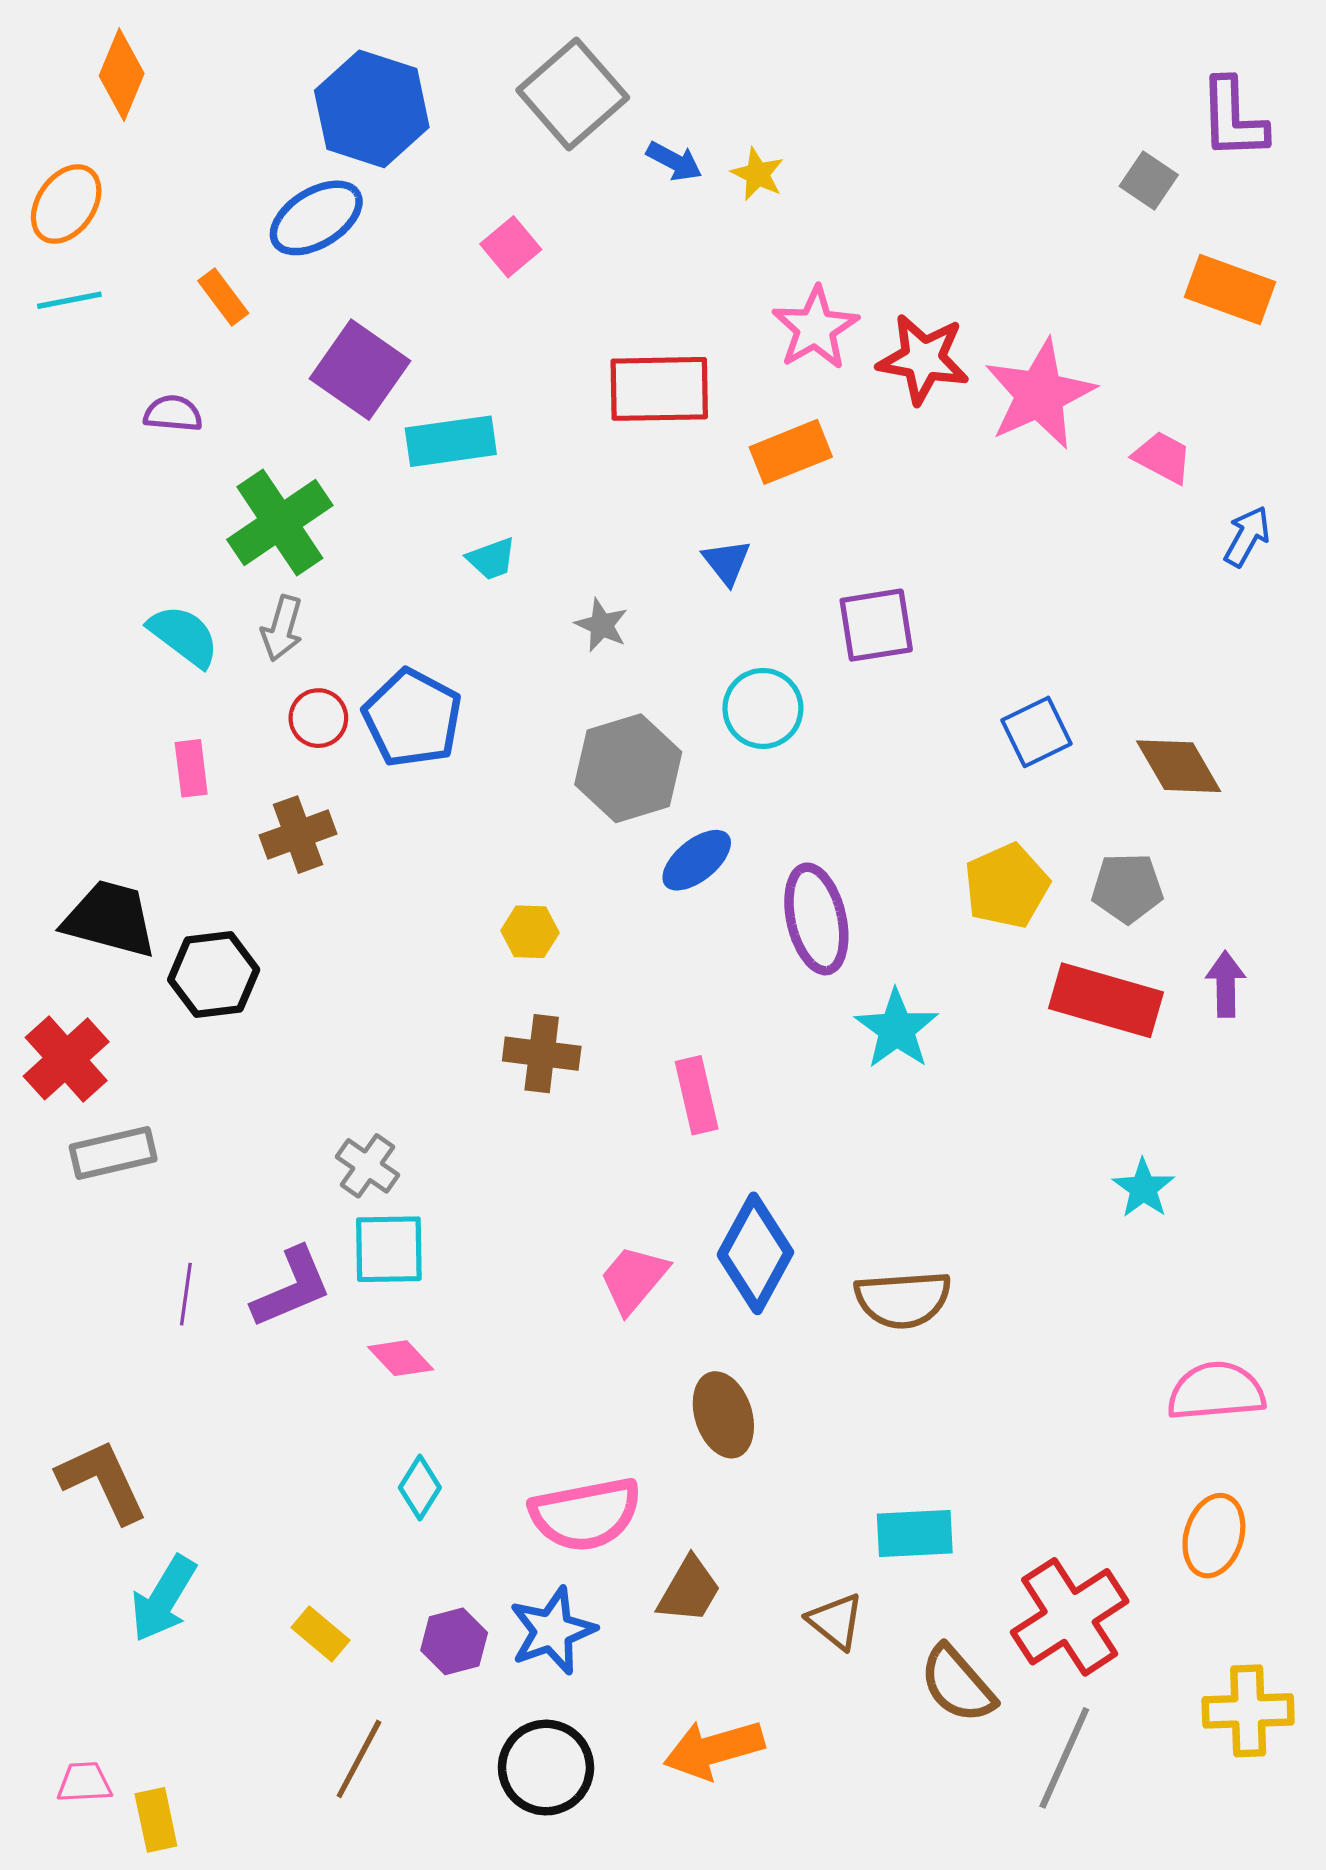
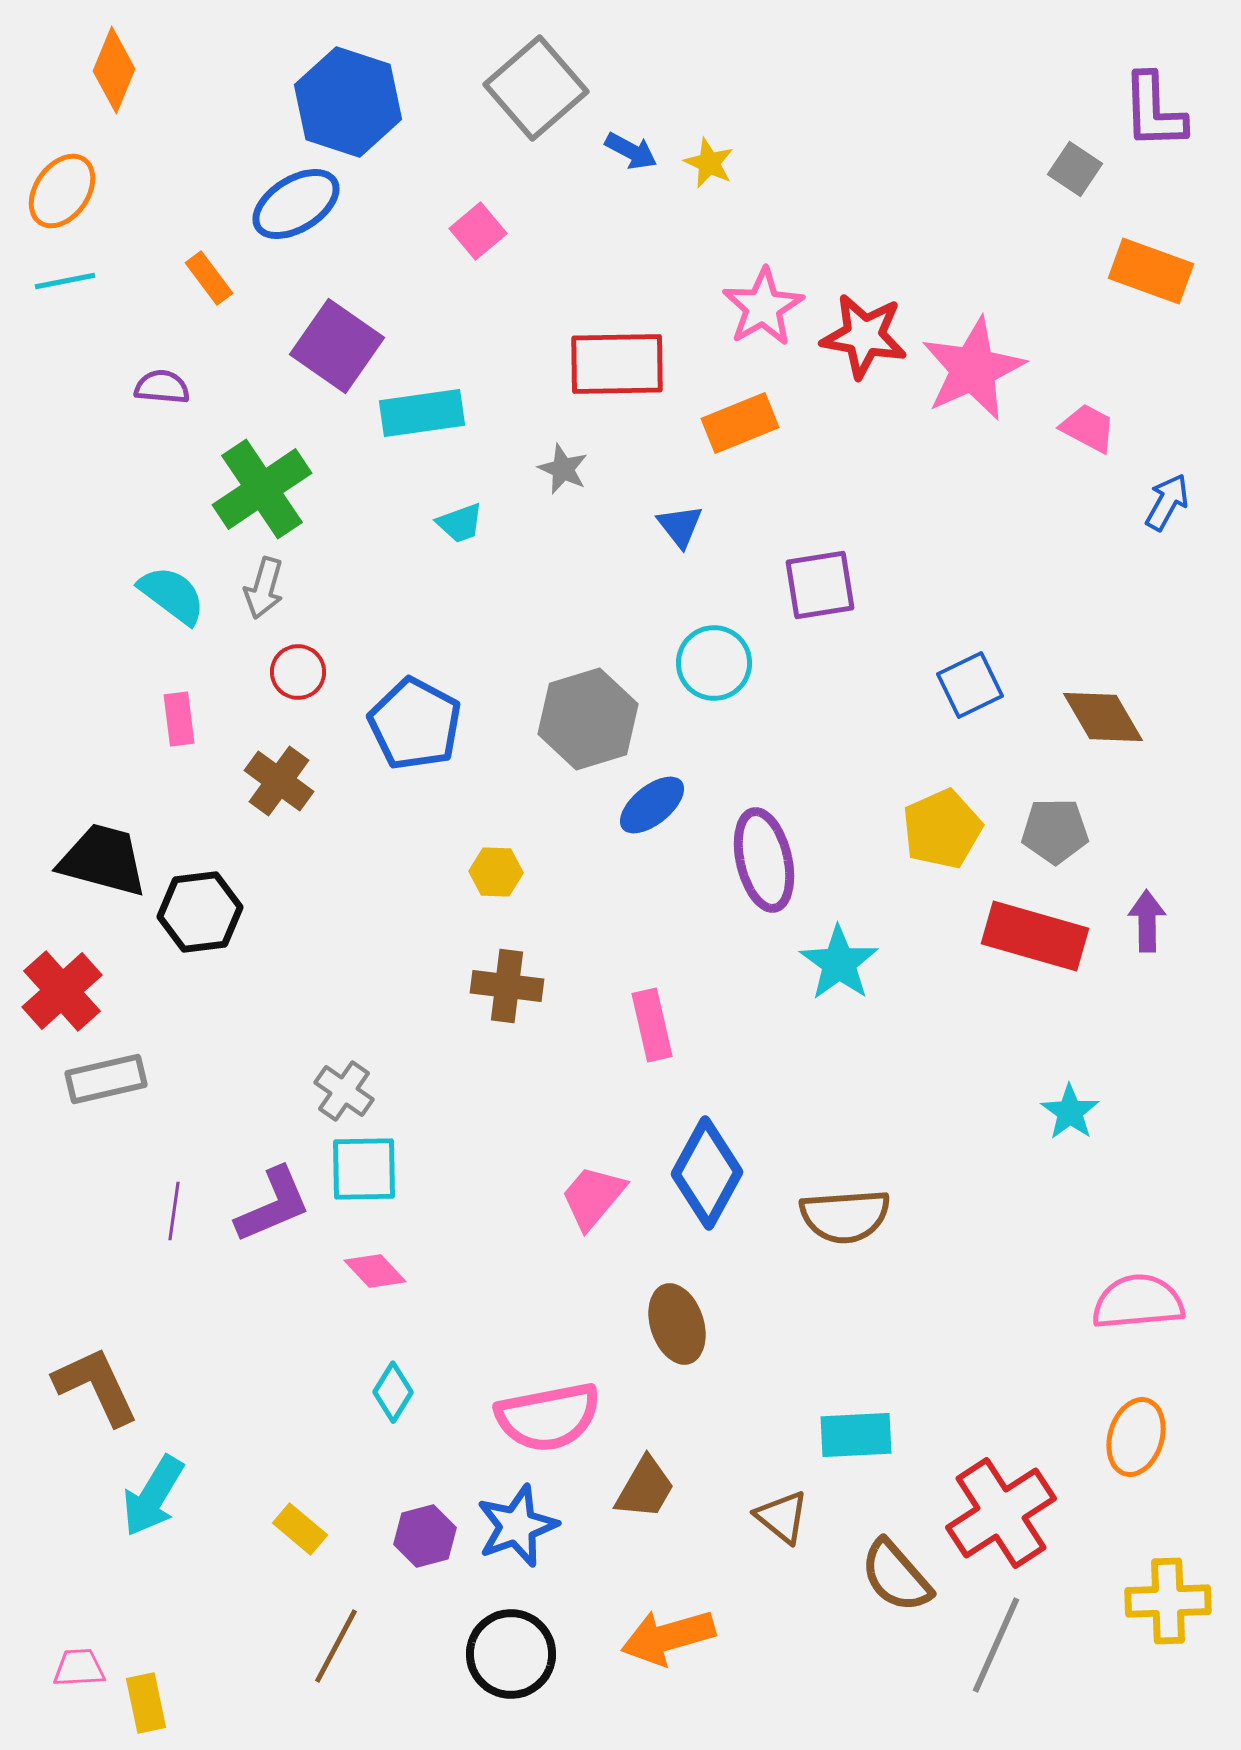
gray star: (602, 625) -> (563, 469), moved
blue pentagon: (412, 718) -> (415, 724), moved
brown cross: (298, 835) -> (279, 781), turned -34

